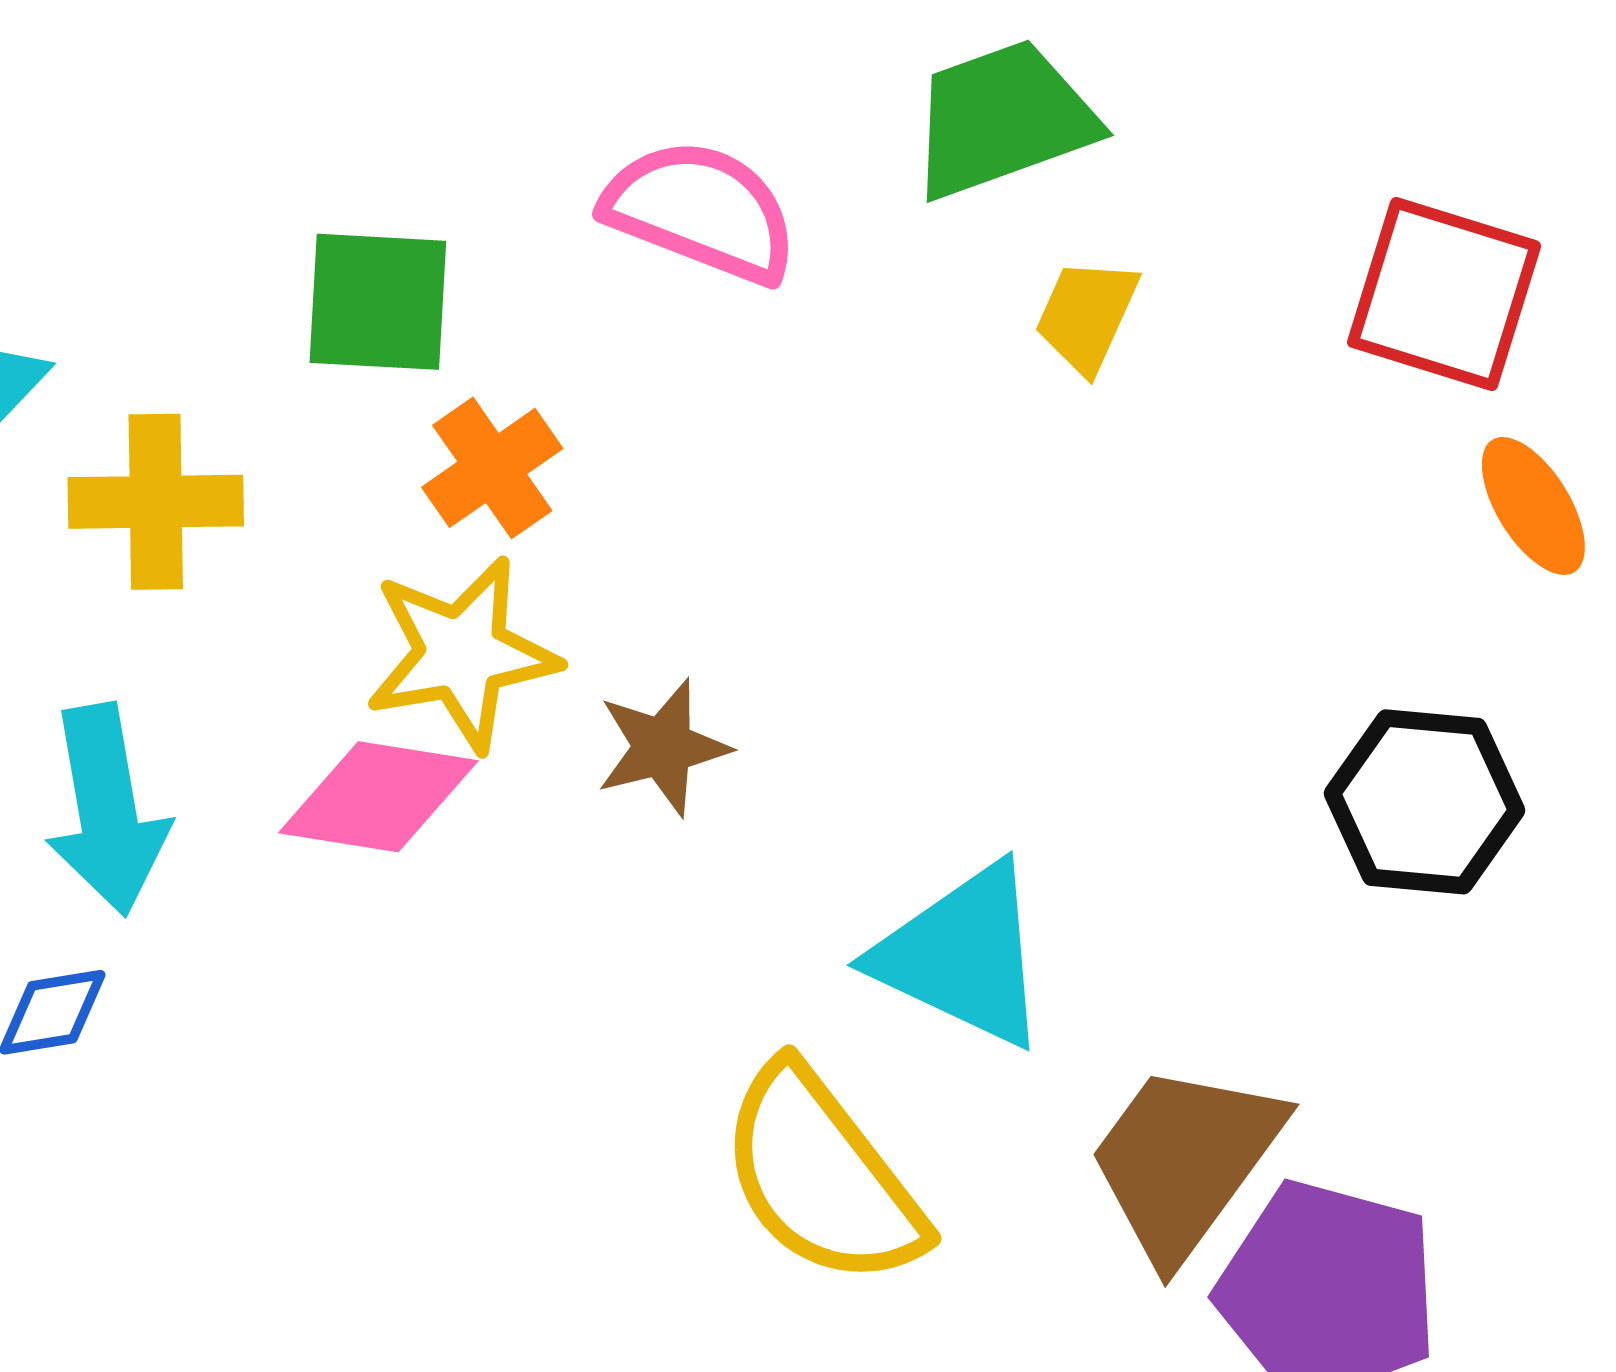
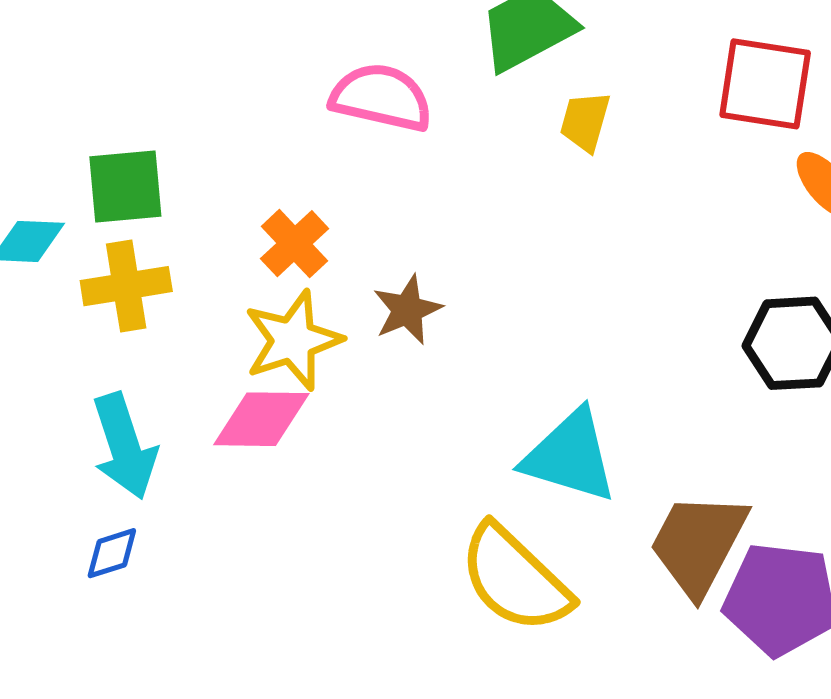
green square: (378, 302) -> (125, 187), moved
brown star: (663, 747) -> (407, 310), moved

